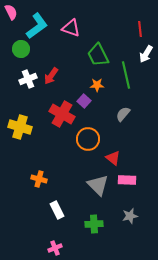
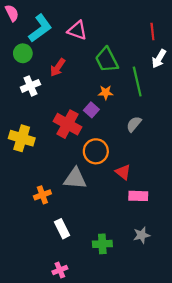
red arrow: (51, 76) -> (58, 67), moved
orange cross: (39, 179) -> (42, 195), turned -35
gray triangle: (98, 185) -> (75, 179), moved, turned -40

